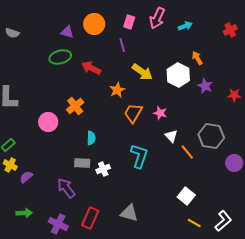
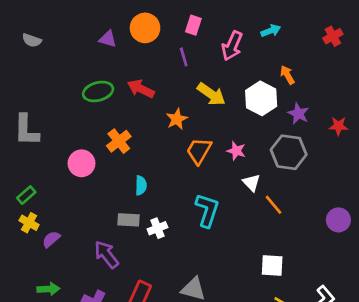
pink arrow: (157, 18) -> (232, 46), moved
green ellipse: (60, 57) -> (98, 91), moved
gray hexagon: (211, 136) -> (289, 152), moved
white square: (186, 196) -> (272, 265), turned -36

